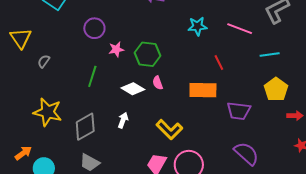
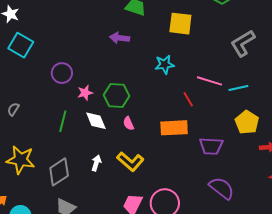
pink line: (240, 29) -> (209, 81), moved
white diamond: (133, 89) -> (96, 121), moved, turned 40
yellow L-shape: (169, 129) -> (130, 161), moved

